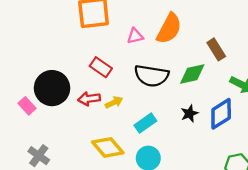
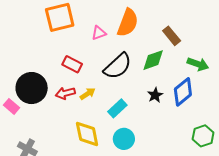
black semicircle: (152, 76) -> (118, 66), turned -44
yellow diamond: (108, 147) -> (87, 134), turned 36

